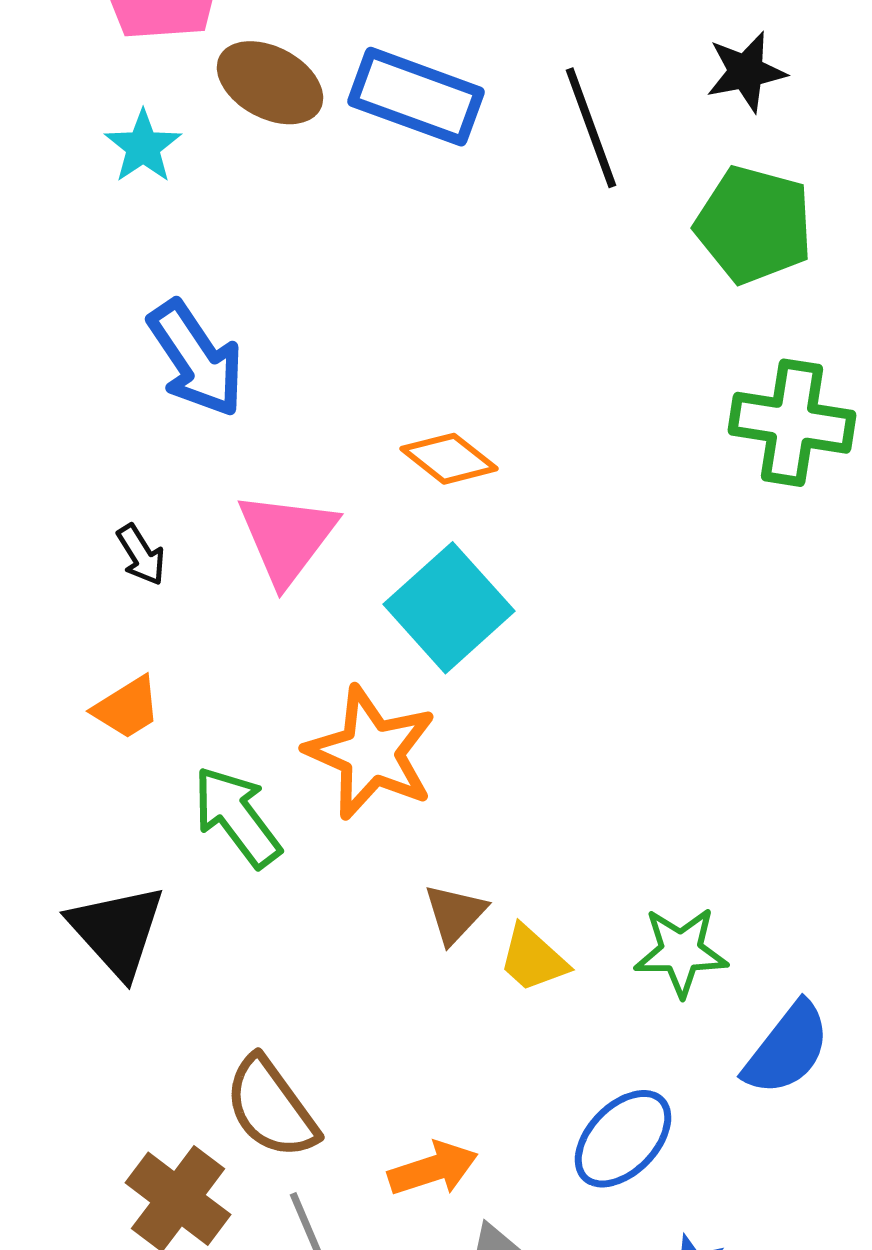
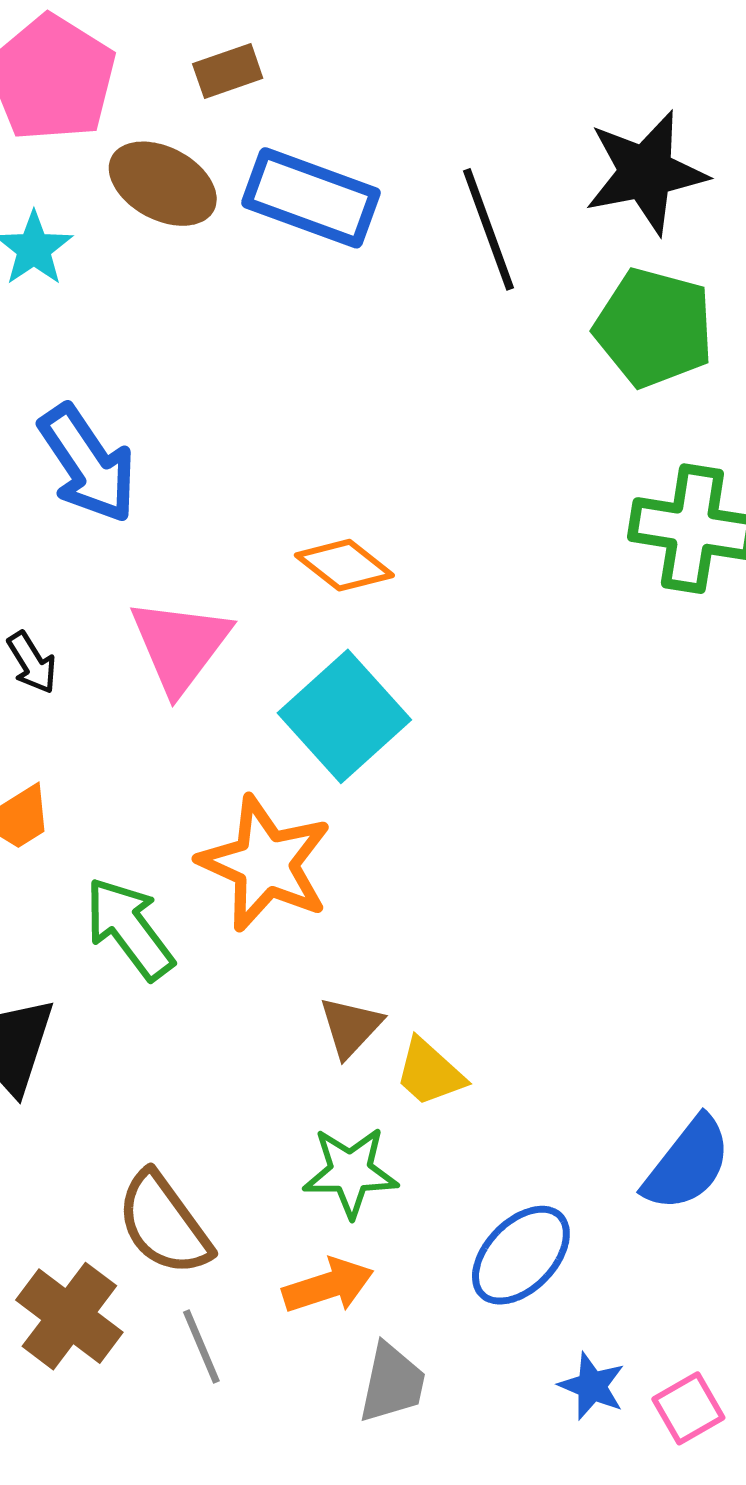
black star: (746, 72) -> (646, 173), size x1.5
green star: (681, 952) -> (350, 1172), moved

